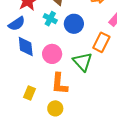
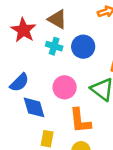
blue semicircle: (17, 24) -> (19, 82), moved
blue diamond: (26, 47) -> (34, 107), moved

